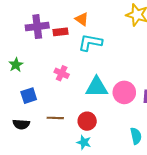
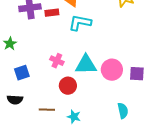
pink cross: (62, 73) -> (57, 61), moved
brown line: (55, 118) -> (47, 110), moved
red circle: (87, 121) -> (68, 86), moved

